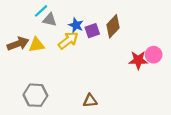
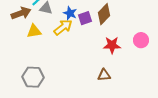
brown arrow: (18, 44) -> (21, 13), moved
red star: (138, 60) -> (112, 45), moved
brown triangle: (90, 101) -> (104, 75), moved

